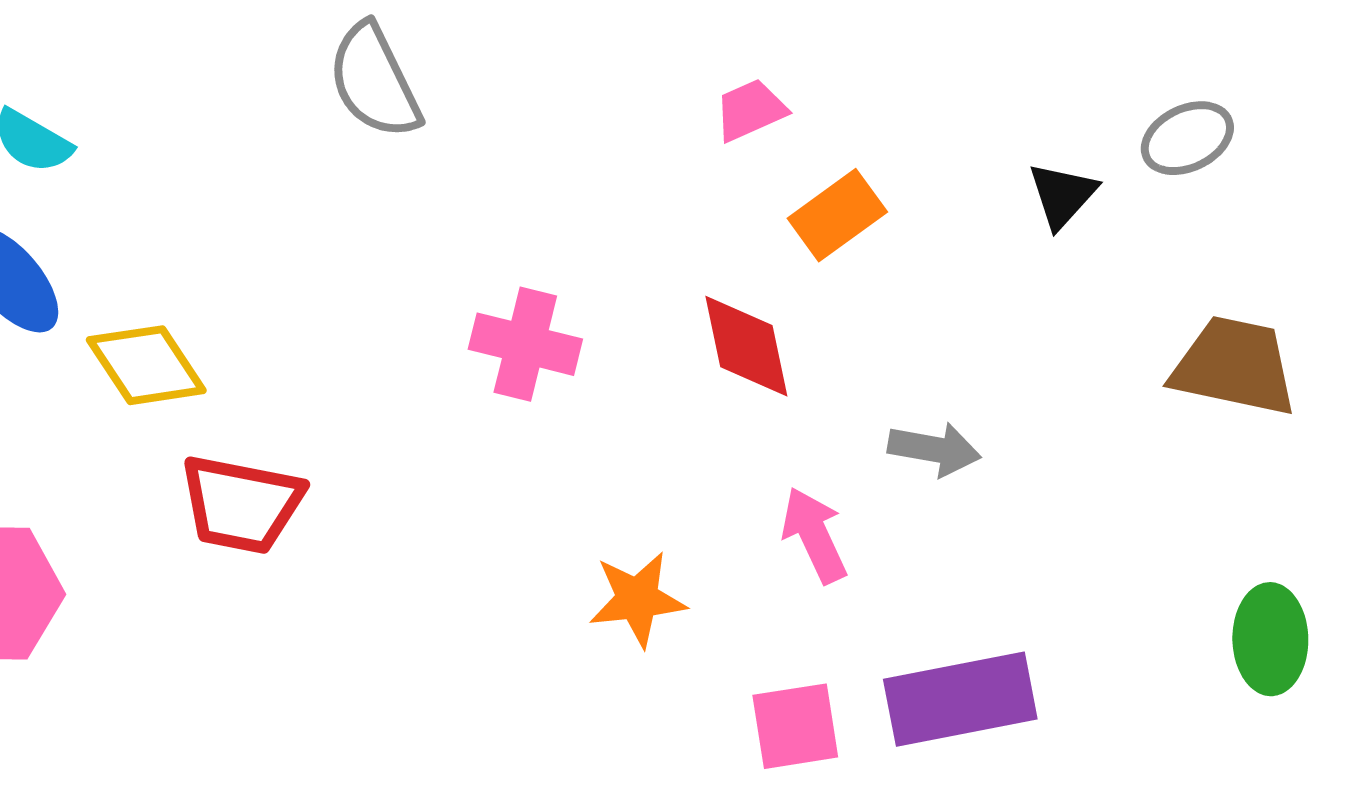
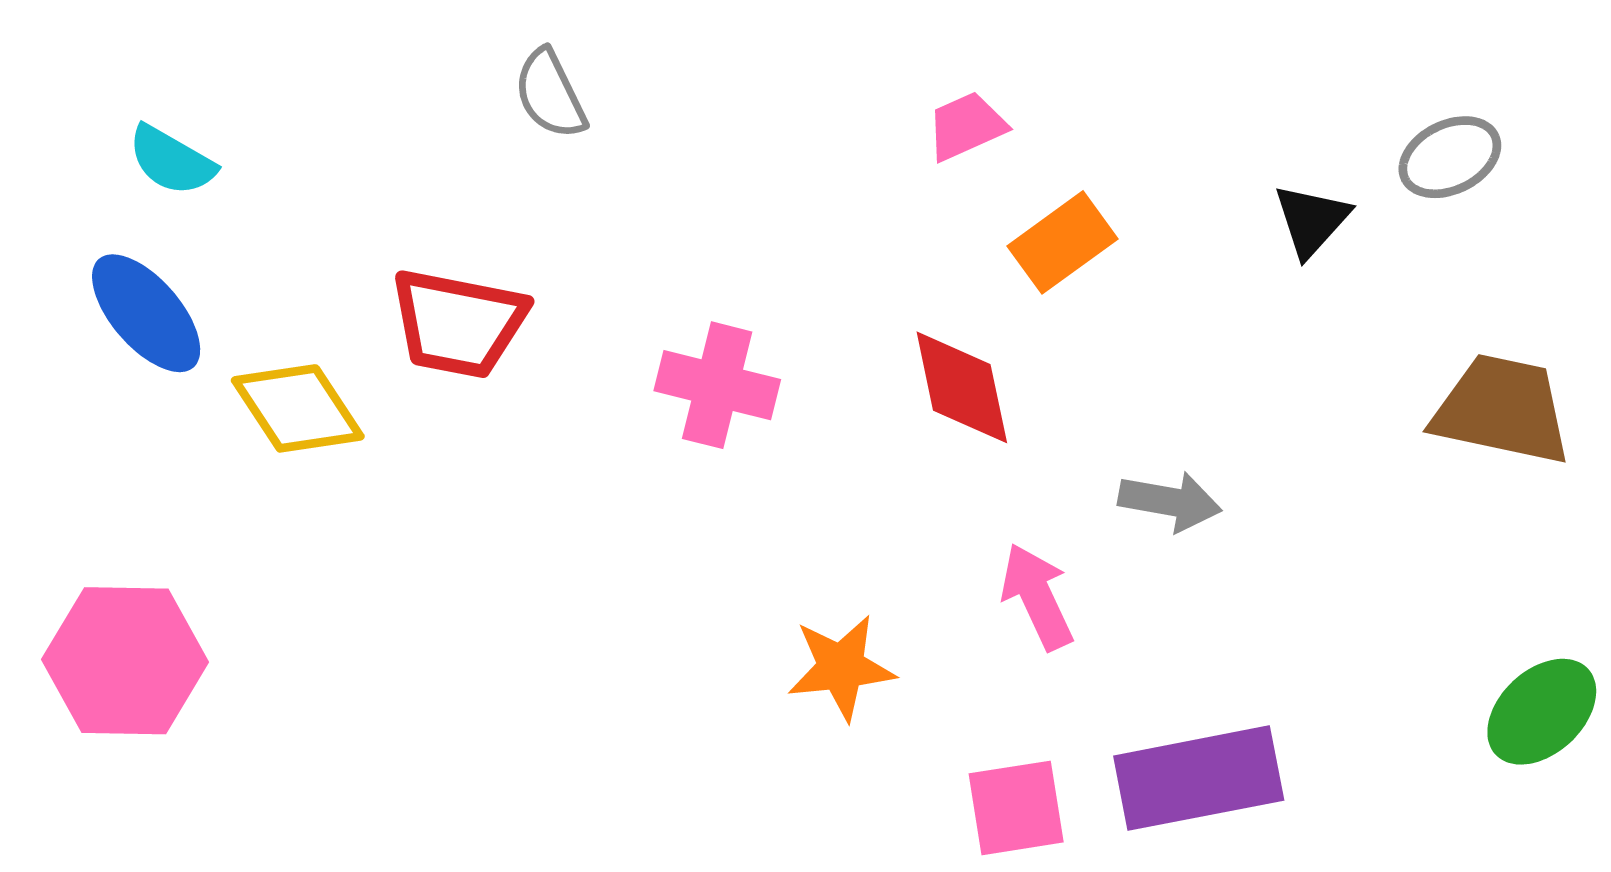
gray semicircle: (374, 81) -> (550, 94), size x0.7
red trapezoid: (241, 504) -> (458, 323), moved
green ellipse: (1270, 639) -> (1542, 712), turned 48

